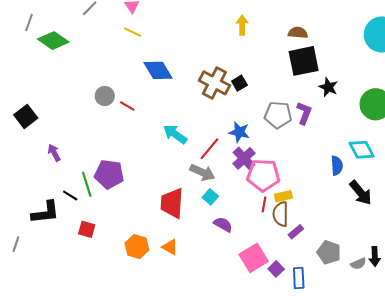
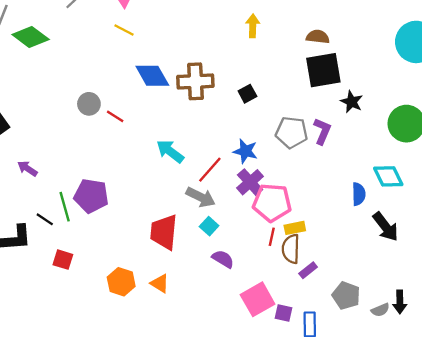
brown cross: (214, 83) -> (195, 81), moved, turned -32
purple arrow: (54, 153) -> (27, 169), turned -30
purple square: (276, 269) -> (284, 313), turned -35

